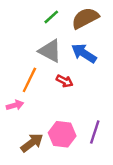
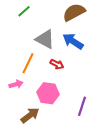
green line: (51, 17) -> (24, 11), moved
pink hexagon: (62, 134) -> (48, 93), moved

